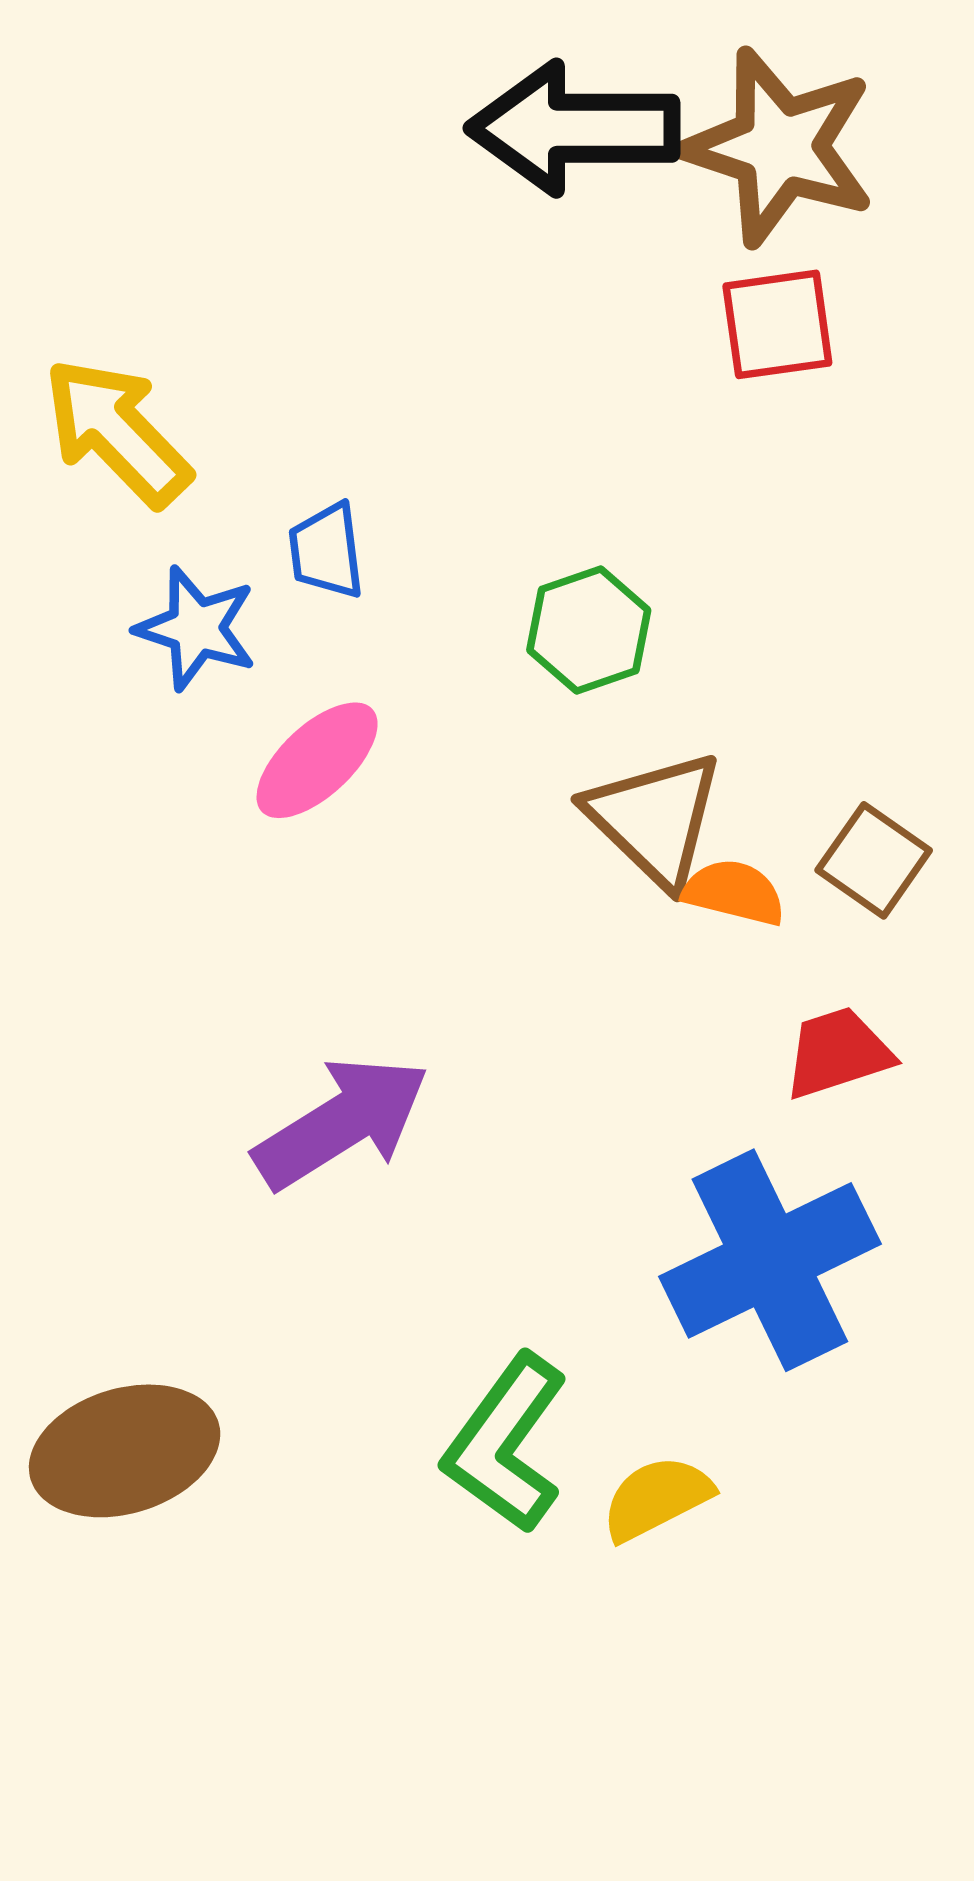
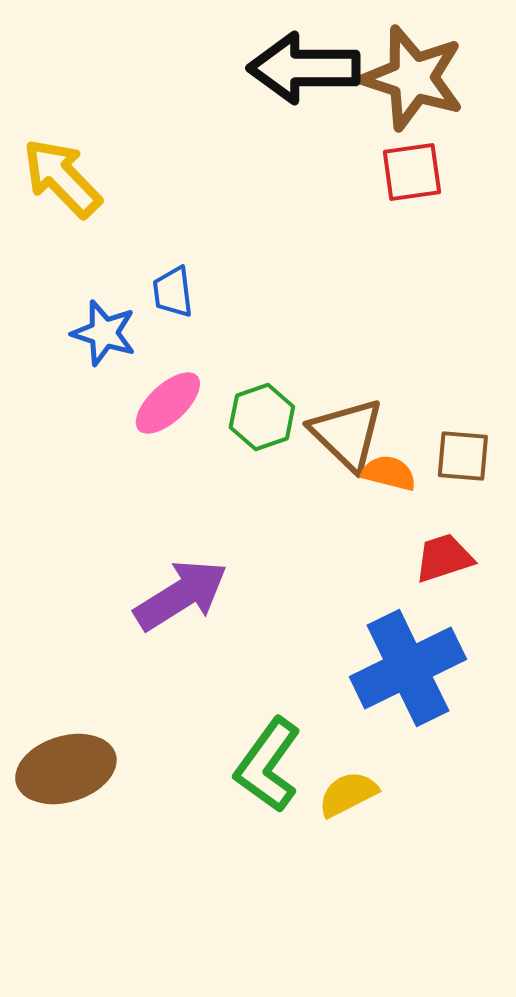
yellow arrow: (117, 432) -> (62, 178), moved
green hexagon: (589, 630) -> (262, 417), moved
brown square: (874, 860) -> (463, 456), turned -30

